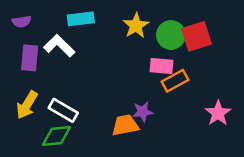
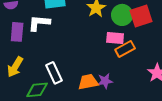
white L-shape: (59, 46) -> (39, 23), turned -40
white rectangle: (63, 110) -> (54, 73), moved, turned 35
purple star: (143, 112) -> (105, 81), moved

